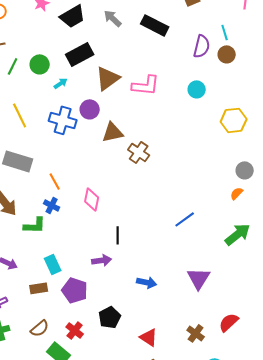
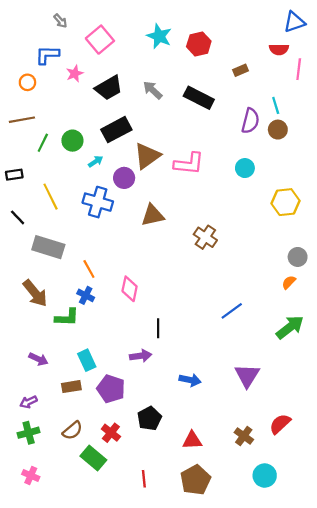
purple circle: (90, 109) -> (124, 178), moved
brown cross: (139, 152) -> (205, 237), moved
red triangle: (149, 337) -> (192, 440), turned -36

